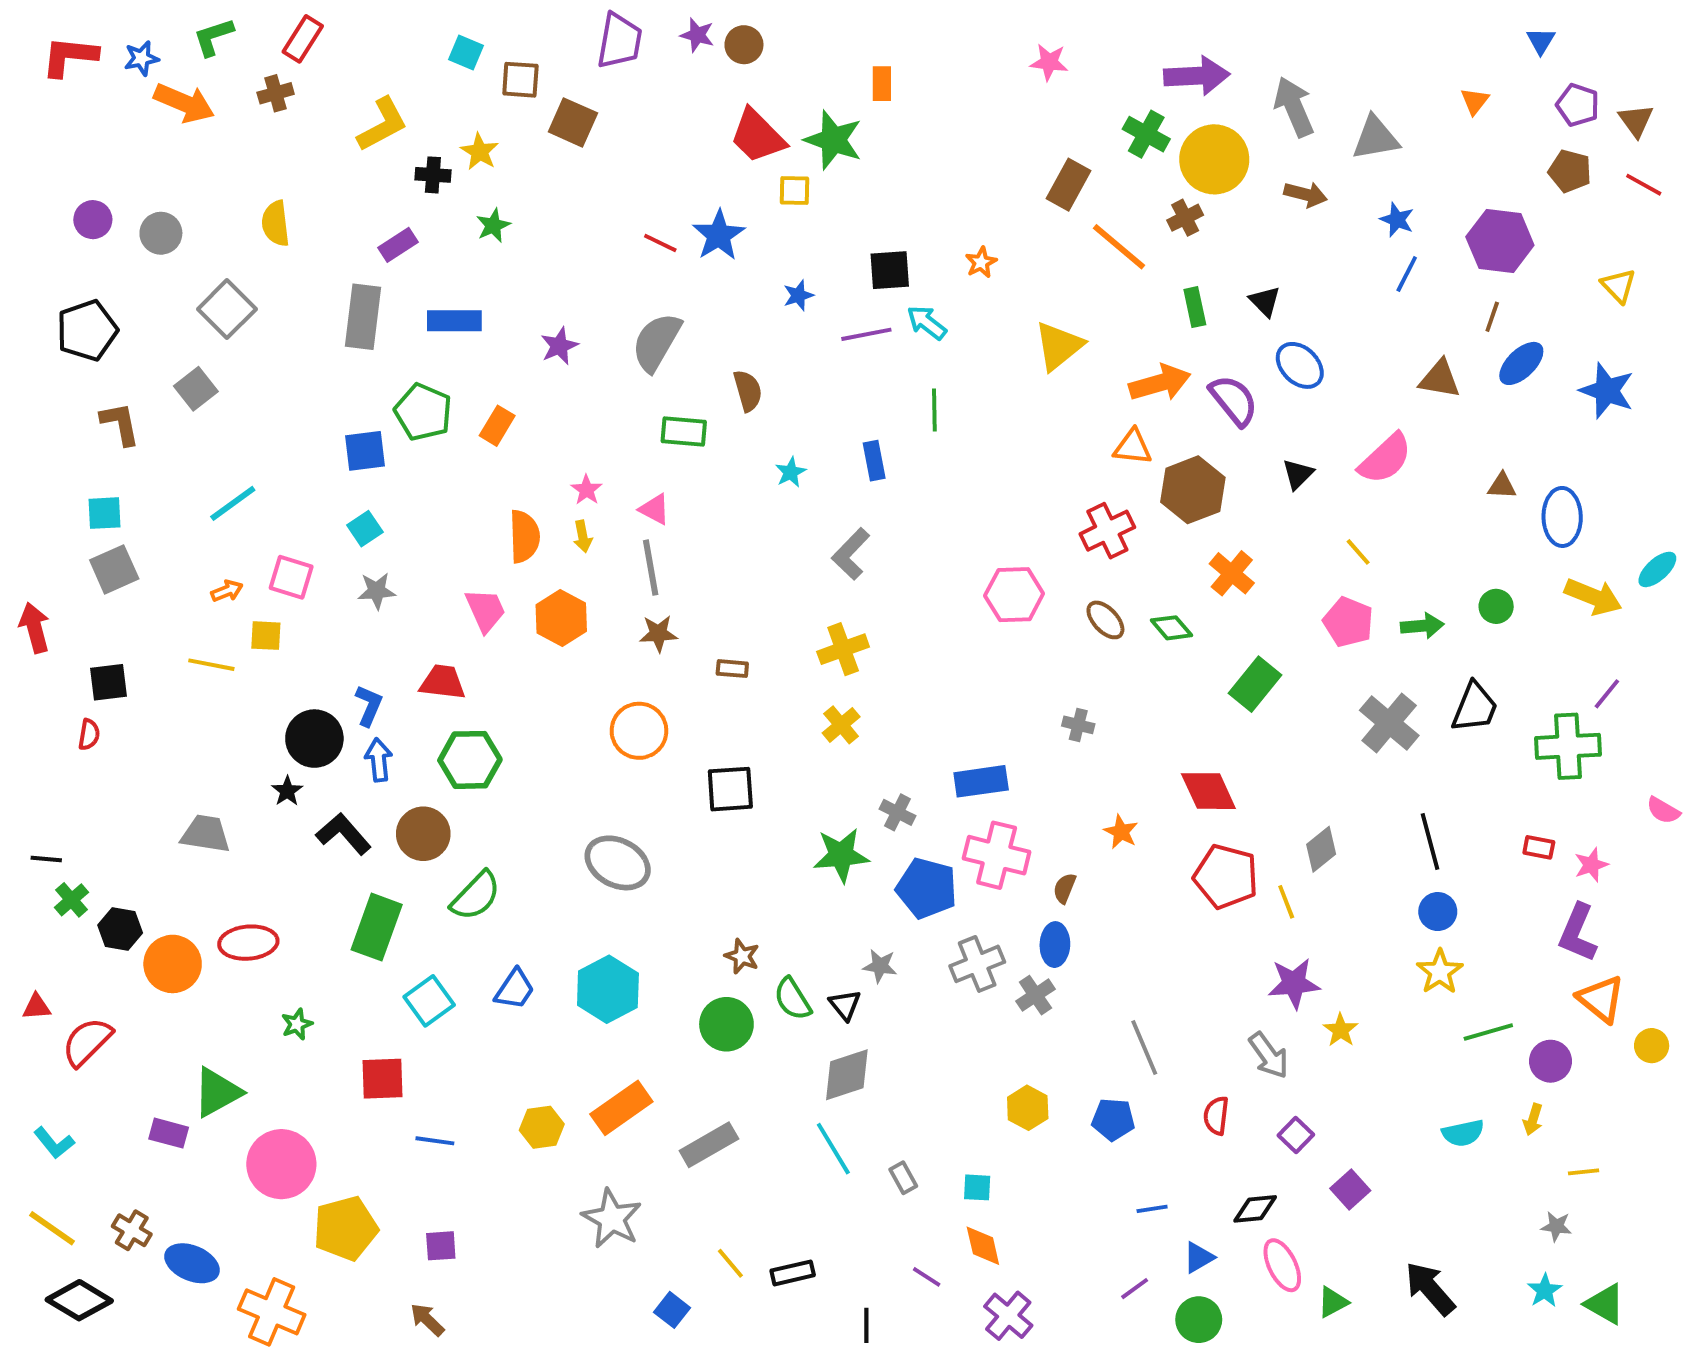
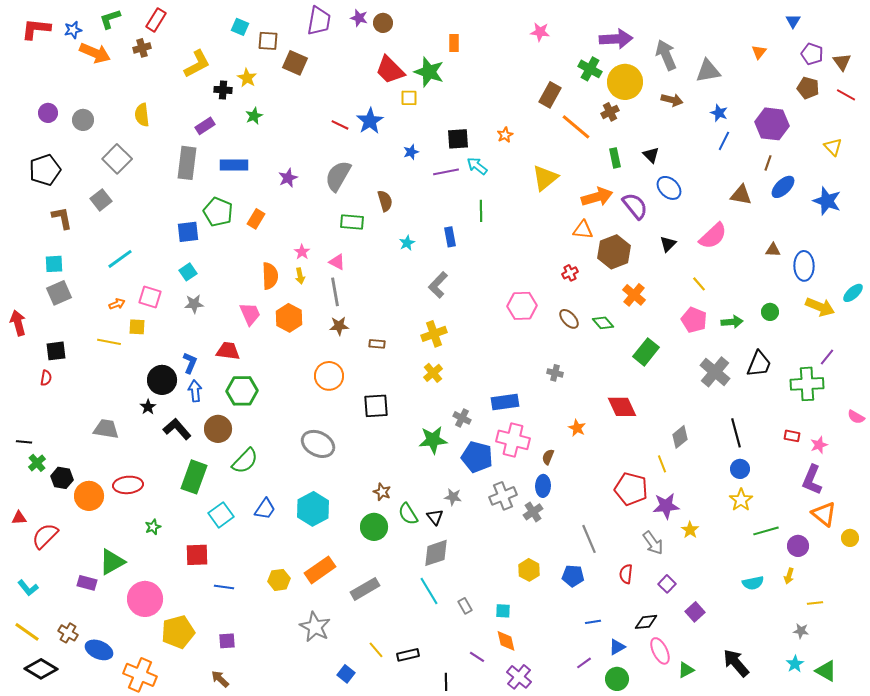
red cross: (1107, 531) -> (570, 273), size x0.6
red pentagon: (1226, 877) -> (631, 489), moved

